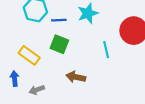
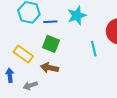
brown arrow: (76, 77) -> (49, 68), moved

